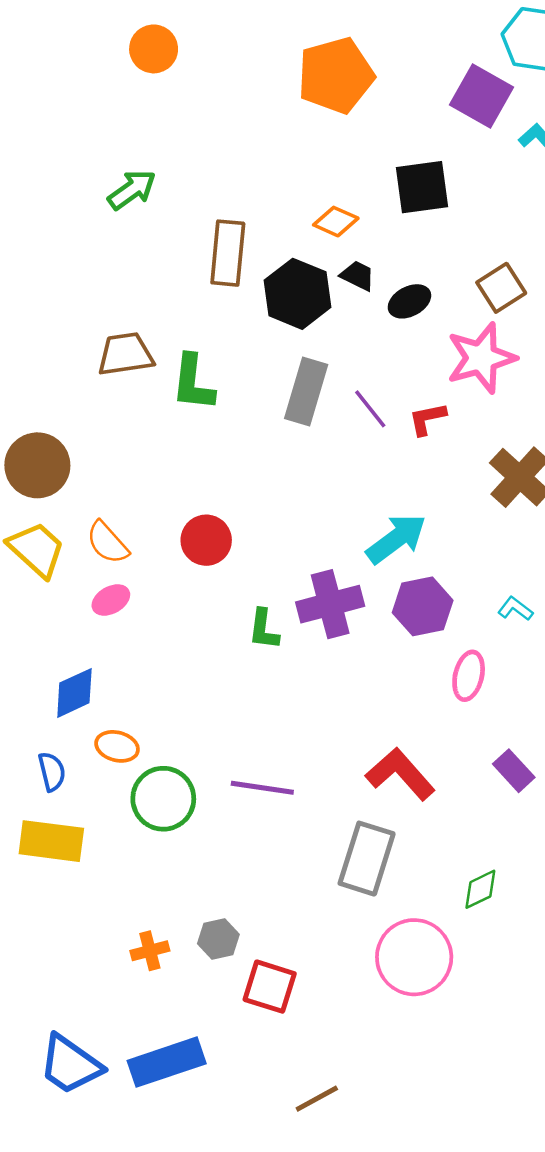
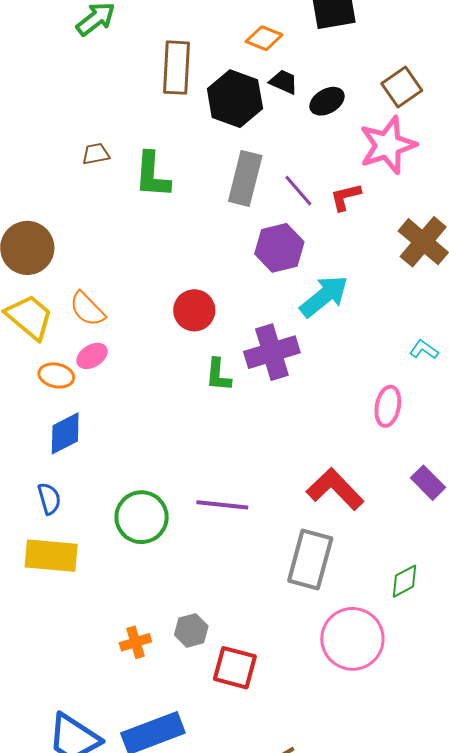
brown trapezoid: (125, 354) -> (96, 154), size x0.6
red circle: (206, 540) -> (194, 310), moved
purple hexagon: (423, 606) -> (279, 248), moved
orange ellipse: (117, 746) -> (56, 375), moved

